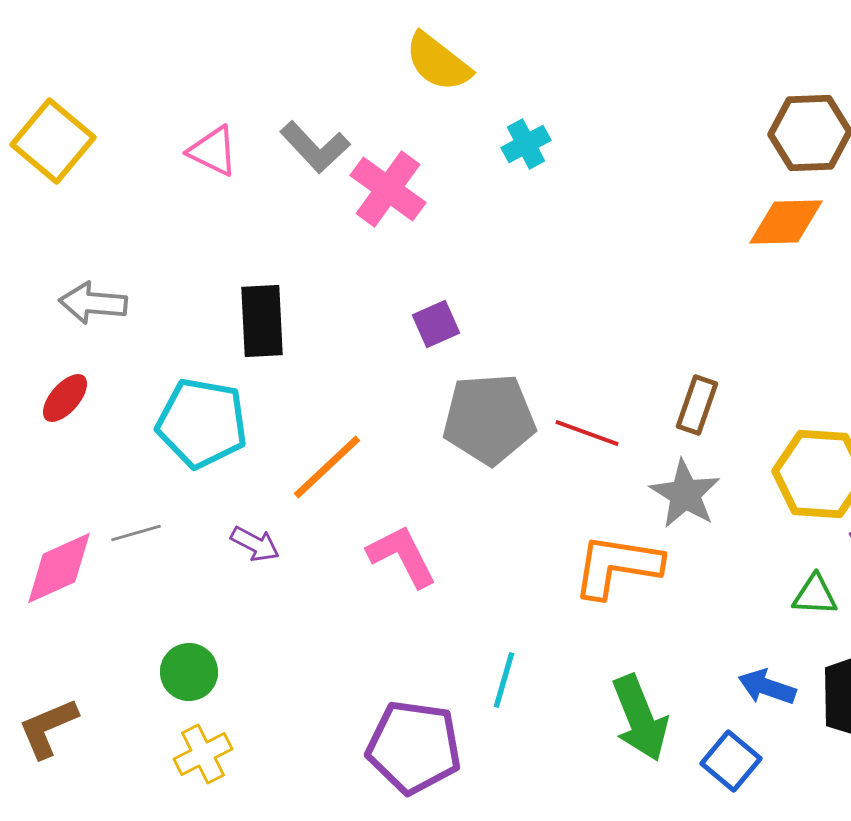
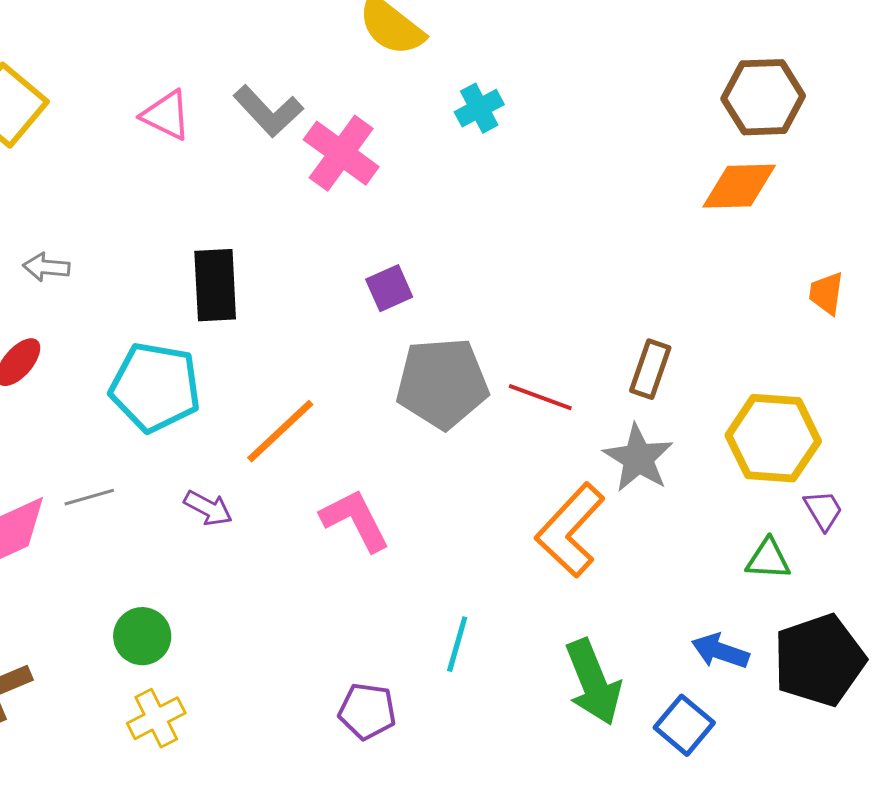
gray arrow: (93, 303) -> (46, 267), size x0.7
orange L-shape: (617, 566) -> (570, 530), turned -56
purple pentagon: (414, 747) -> (367, 711), size x0.6

